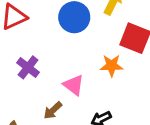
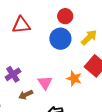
purple cross: (28, 67) -> (13, 74), moved

